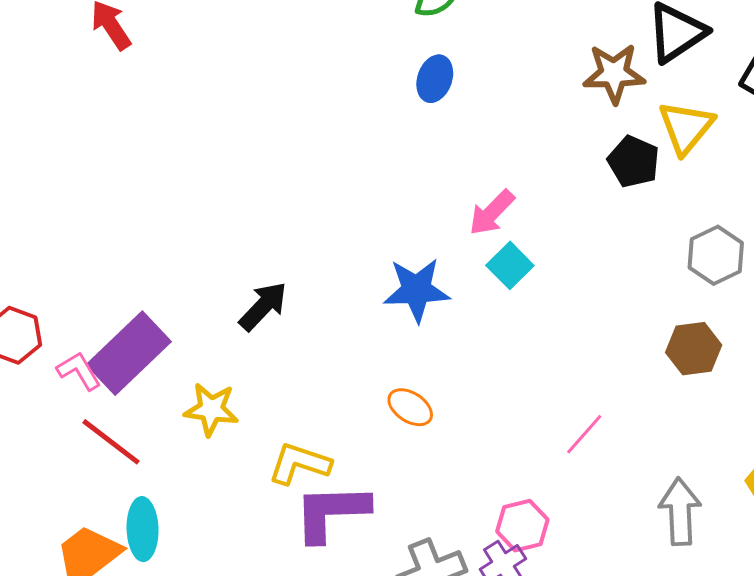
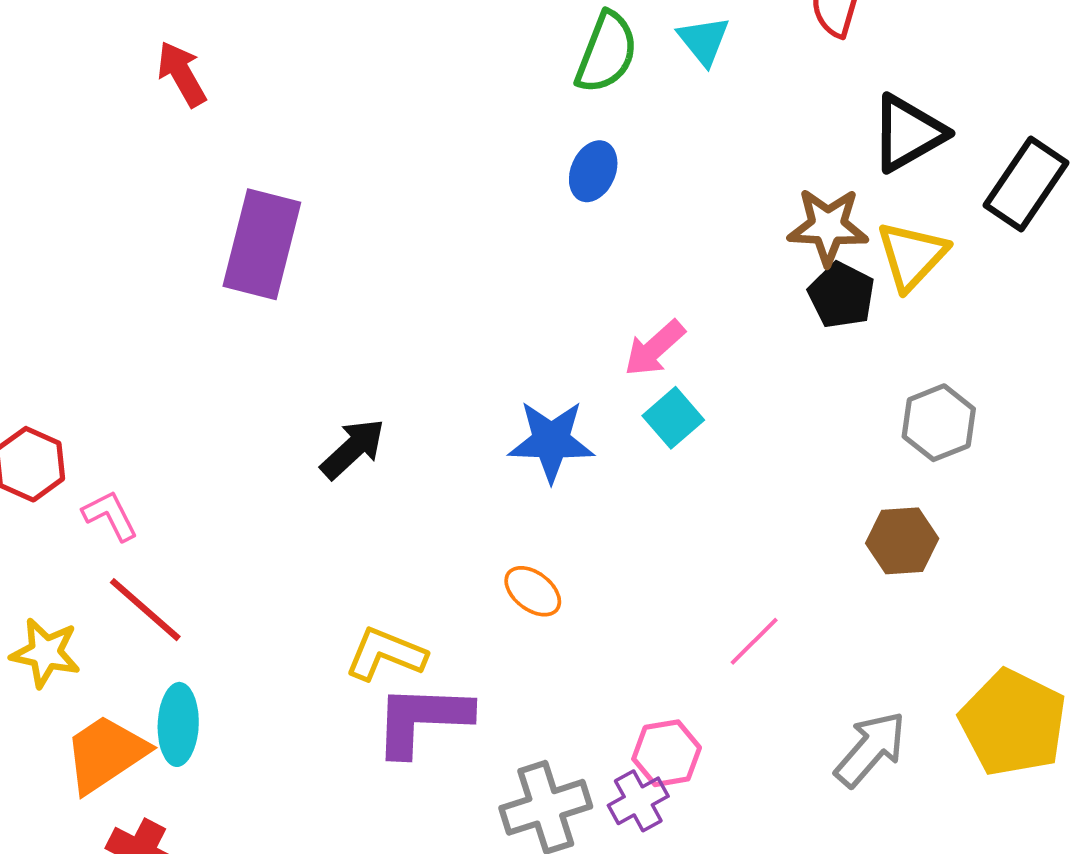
brown star: (614, 74) -> (828, 226), moved
purple rectangle: (129, 353) -> (262, 244), moved, turned -36
yellow star: (211, 409) -> (45, 653), moved
gray arrow: (680, 512) -> (870, 749), turned 40

